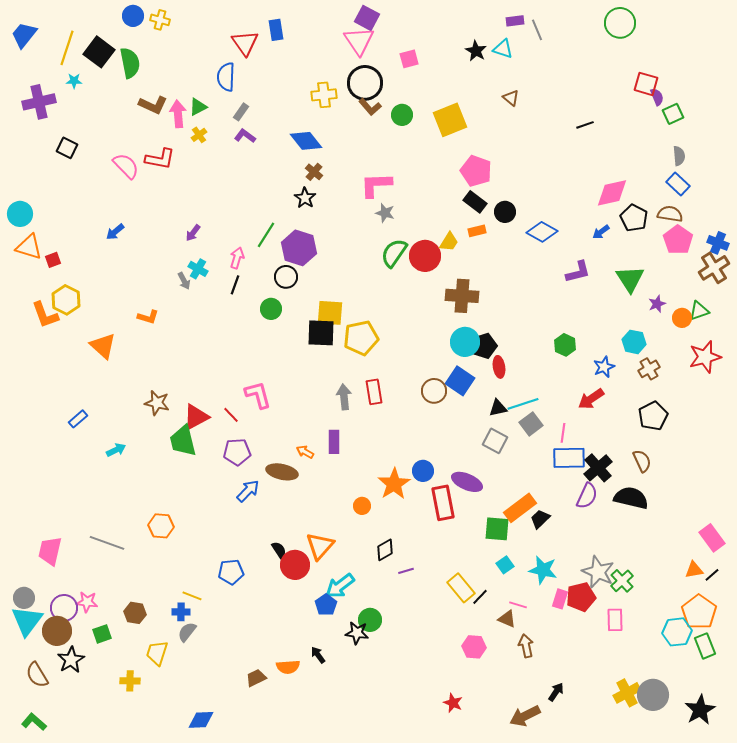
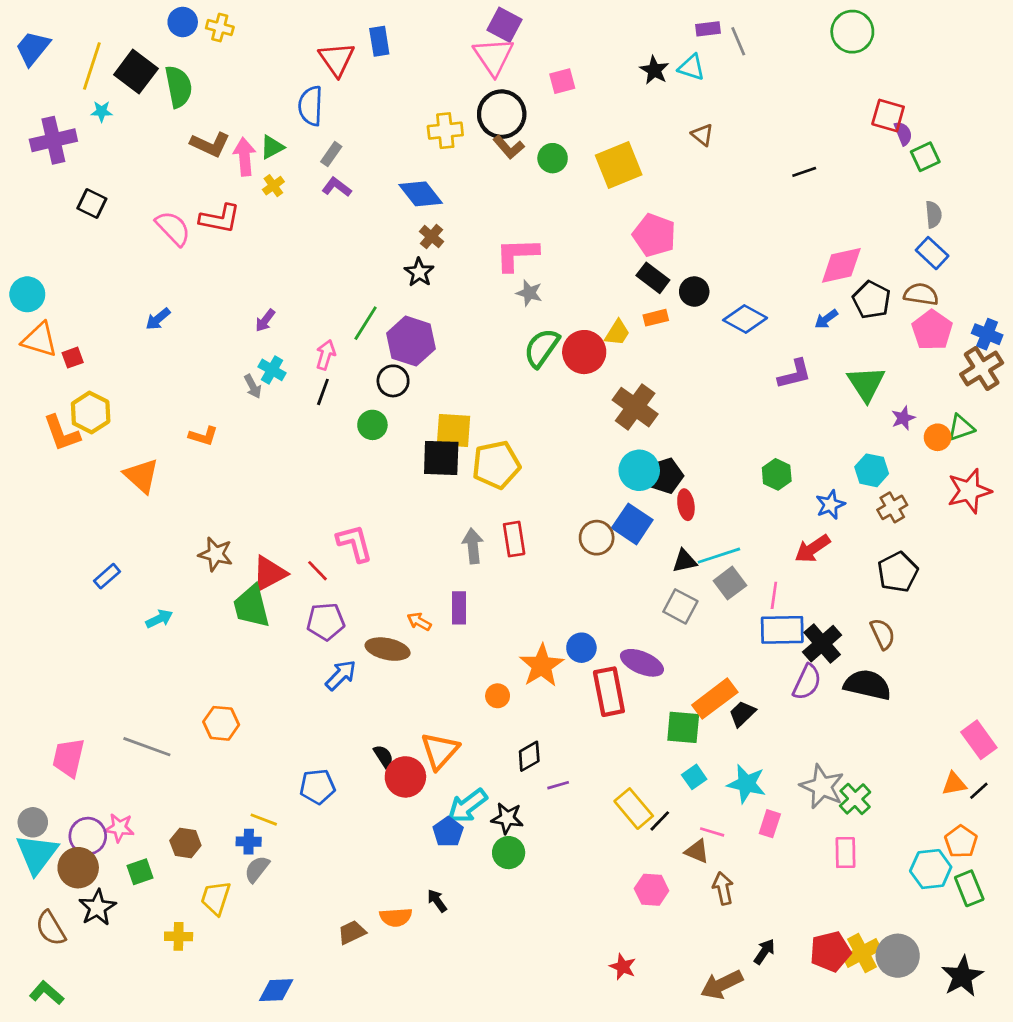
brown cross: (462, 296) -> (635, 407), turned 32
red pentagon: (581, 597) -> (830, 952), moved
orange pentagon: (699, 612) -> (961, 842), size x0.7
black star: (357, 633) -> (507, 818), moved

